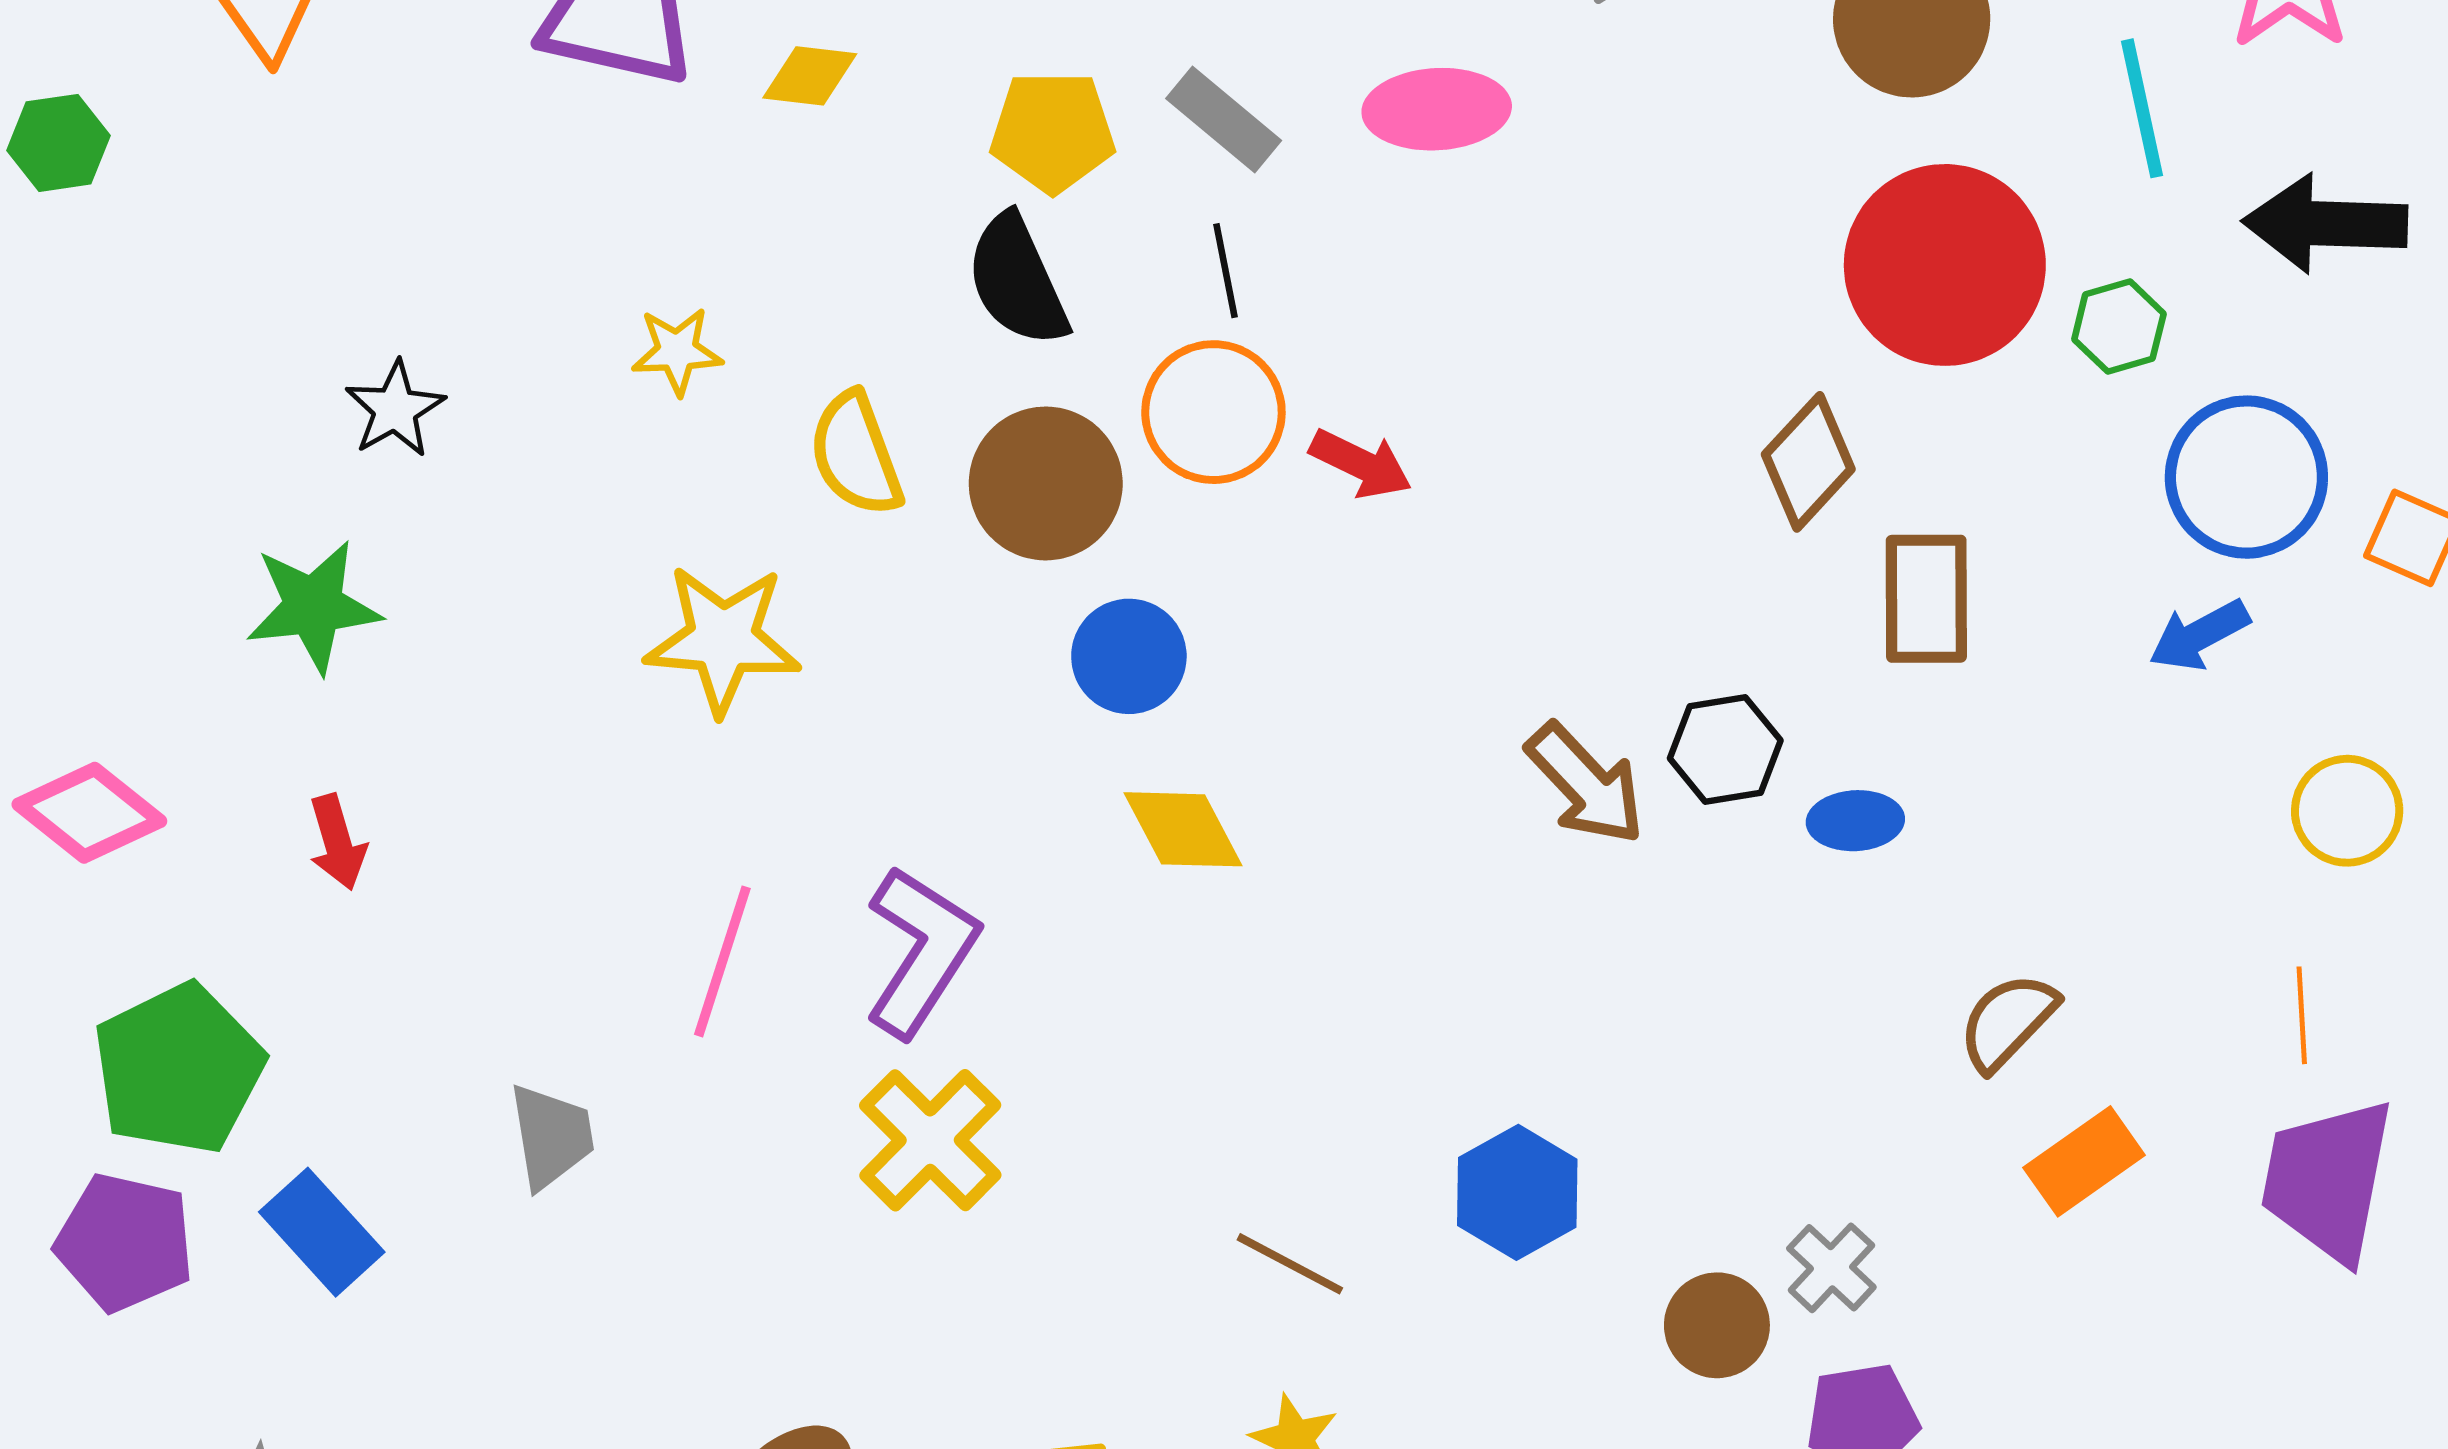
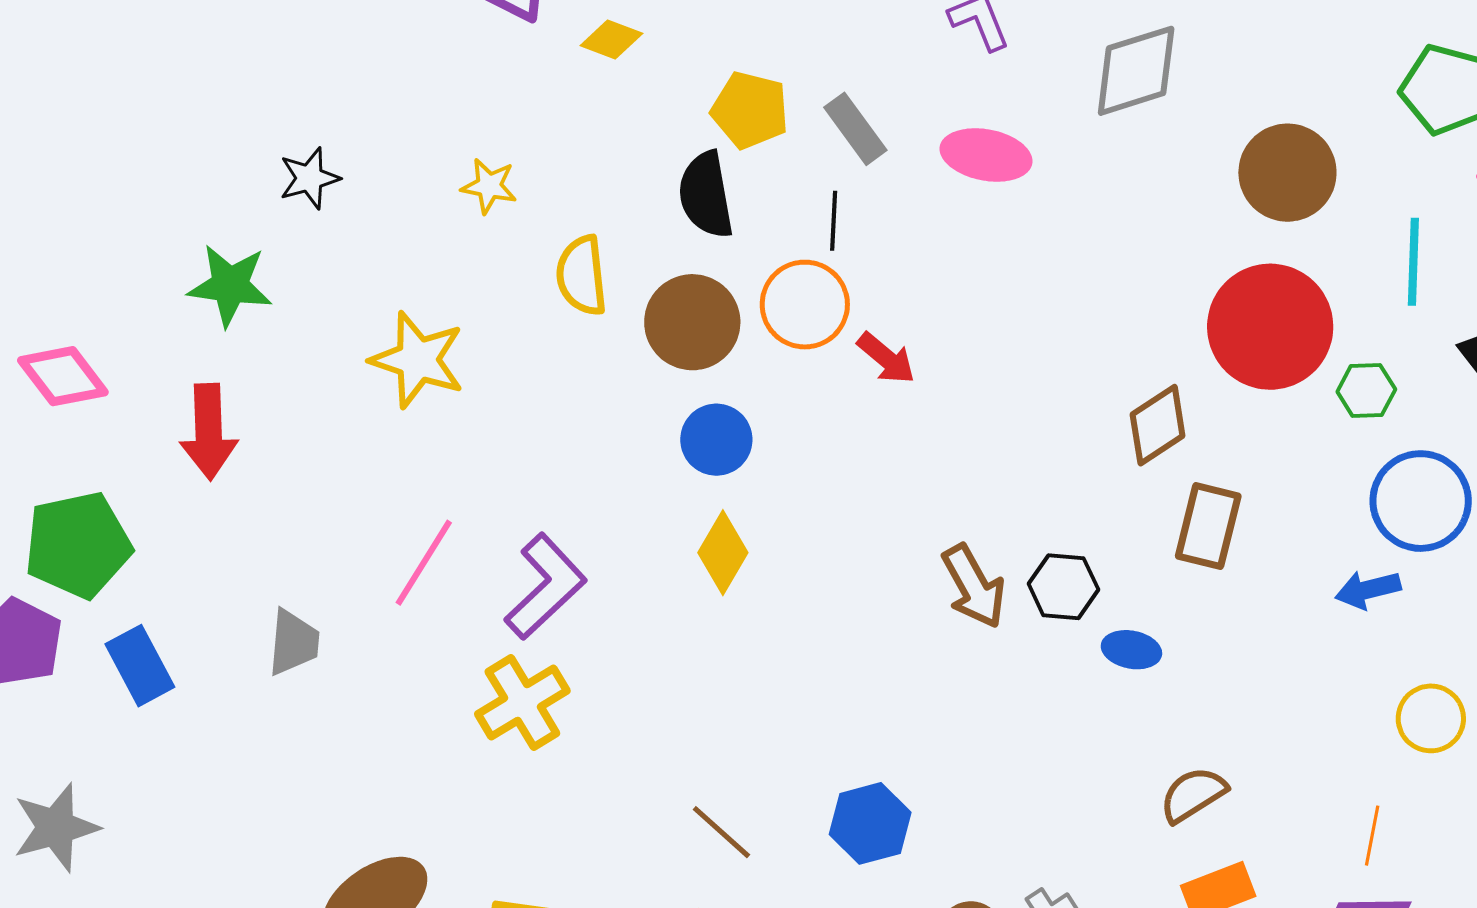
yellow star: (723, 639) -> (418, 360), moved
yellow diamond: (1183, 829) -> (723, 553), turned 44
red arrow: (337, 842) -> (209, 432), size x1.6

